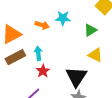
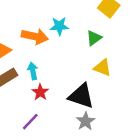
orange arrow: (42, 25) -> (35, 36), size x1.5
black triangle: (76, 77) -> (81, 96), turned -40

